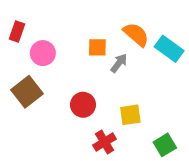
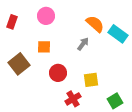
orange square: (97, 47) -> (44, 47), moved
pink circle: (43, 53) -> (46, 16), moved

